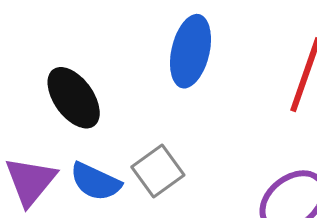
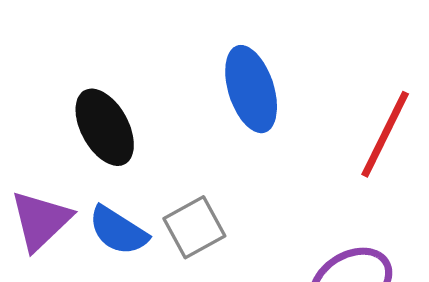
blue ellipse: (190, 51) -> (251, 89), turned -38

